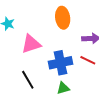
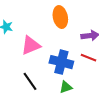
blue cross: (60, 63) -> (61, 62), turned 30

